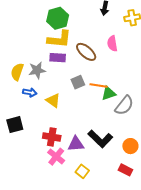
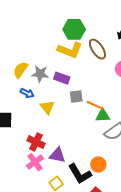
brown ellipse: (86, 52) -> (97, 49), moved
purple rectangle: (58, 58) -> (62, 78), moved
black L-shape: (100, 139) -> (80, 174), moved
orange circle: (130, 146) -> (98, 164), moved

